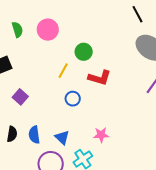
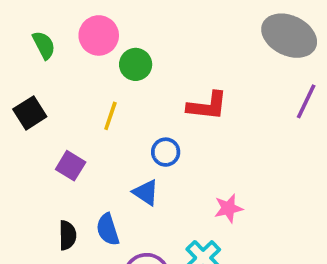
green circle: (84, 52) -> (136, 64), moved
yellow line: (63, 71) -> (110, 116), moved
blue triangle: (62, 137) -> (146, 193), moved

